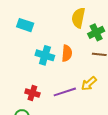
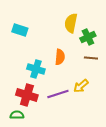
cyan cross: (45, 55) -> (36, 69), moved
red cross: (32, 93) -> (27, 95), size x1.5

